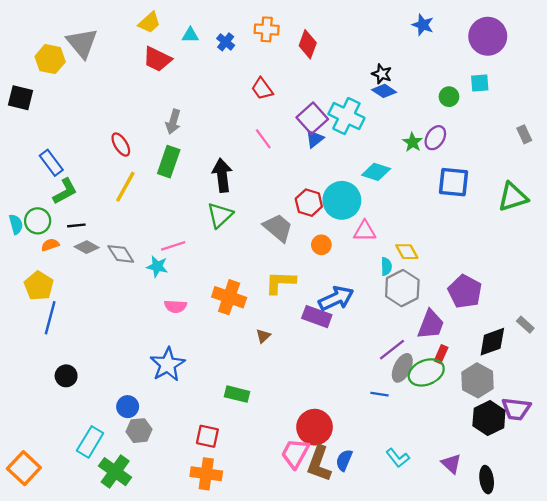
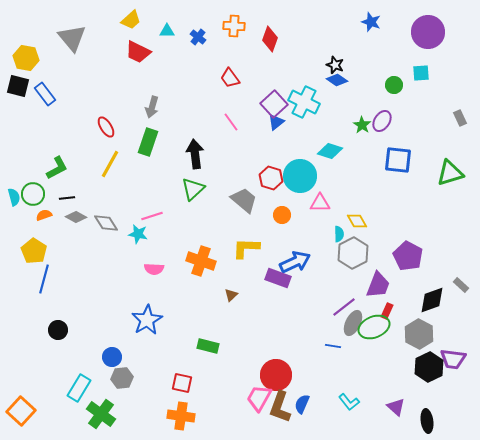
yellow hexagon: (50, 59) -> (26, 58), moved
blue rectangle: (51, 163) -> (45, 94), moved

